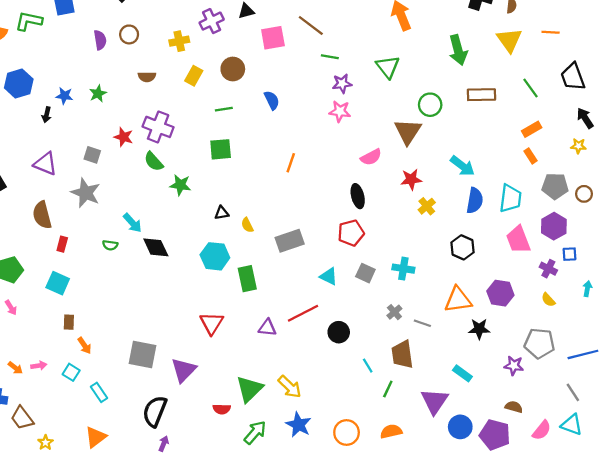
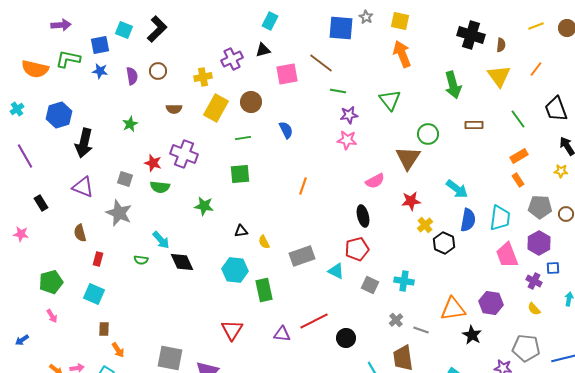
orange line: (551, 32) -> (536, 69), turned -56
yellow rectangle: (194, 76) -> (216, 108), size x1.5
brown rectangle: (481, 95) -> (474, 125), size x0.7
blue star: (64, 96) -> (100, 71), moved
black arrow: (47, 115) -> (84, 143), size x2.0
green semicircle: (154, 162) -> (160, 187), moved, turned -42
brown semicircle: (42, 215) -> (80, 233), size x0.7
black hexagon: (462, 247) -> (444, 243), moved
cyan triangle: (329, 276) -> (336, 271), moved
black star: (479, 329) -> (472, 335), turned 30

